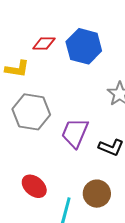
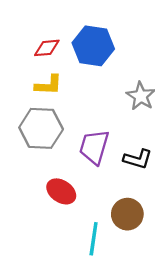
yellow L-shape: (17, 69) -> (48, 85), moved
red ellipse: (34, 186) -> (61, 191), moved

